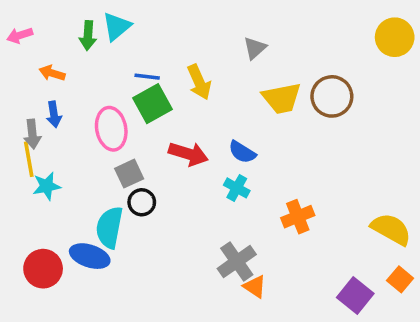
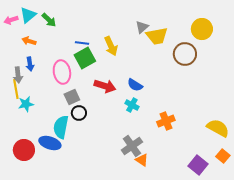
cyan triangle: (117, 26) -> (28, 15), moved
green arrow: (88, 35) -> (49, 20), turned -49
yellow circle: (395, 37) -> (202, 29), moved
yellow trapezoid: (282, 98) -> (157, 36), moved

